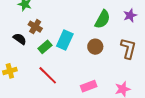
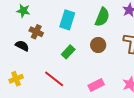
cyan rectangle: (65, 40) -> (67, 20), moved
green rectangle: (45, 47) -> (68, 52), moved

